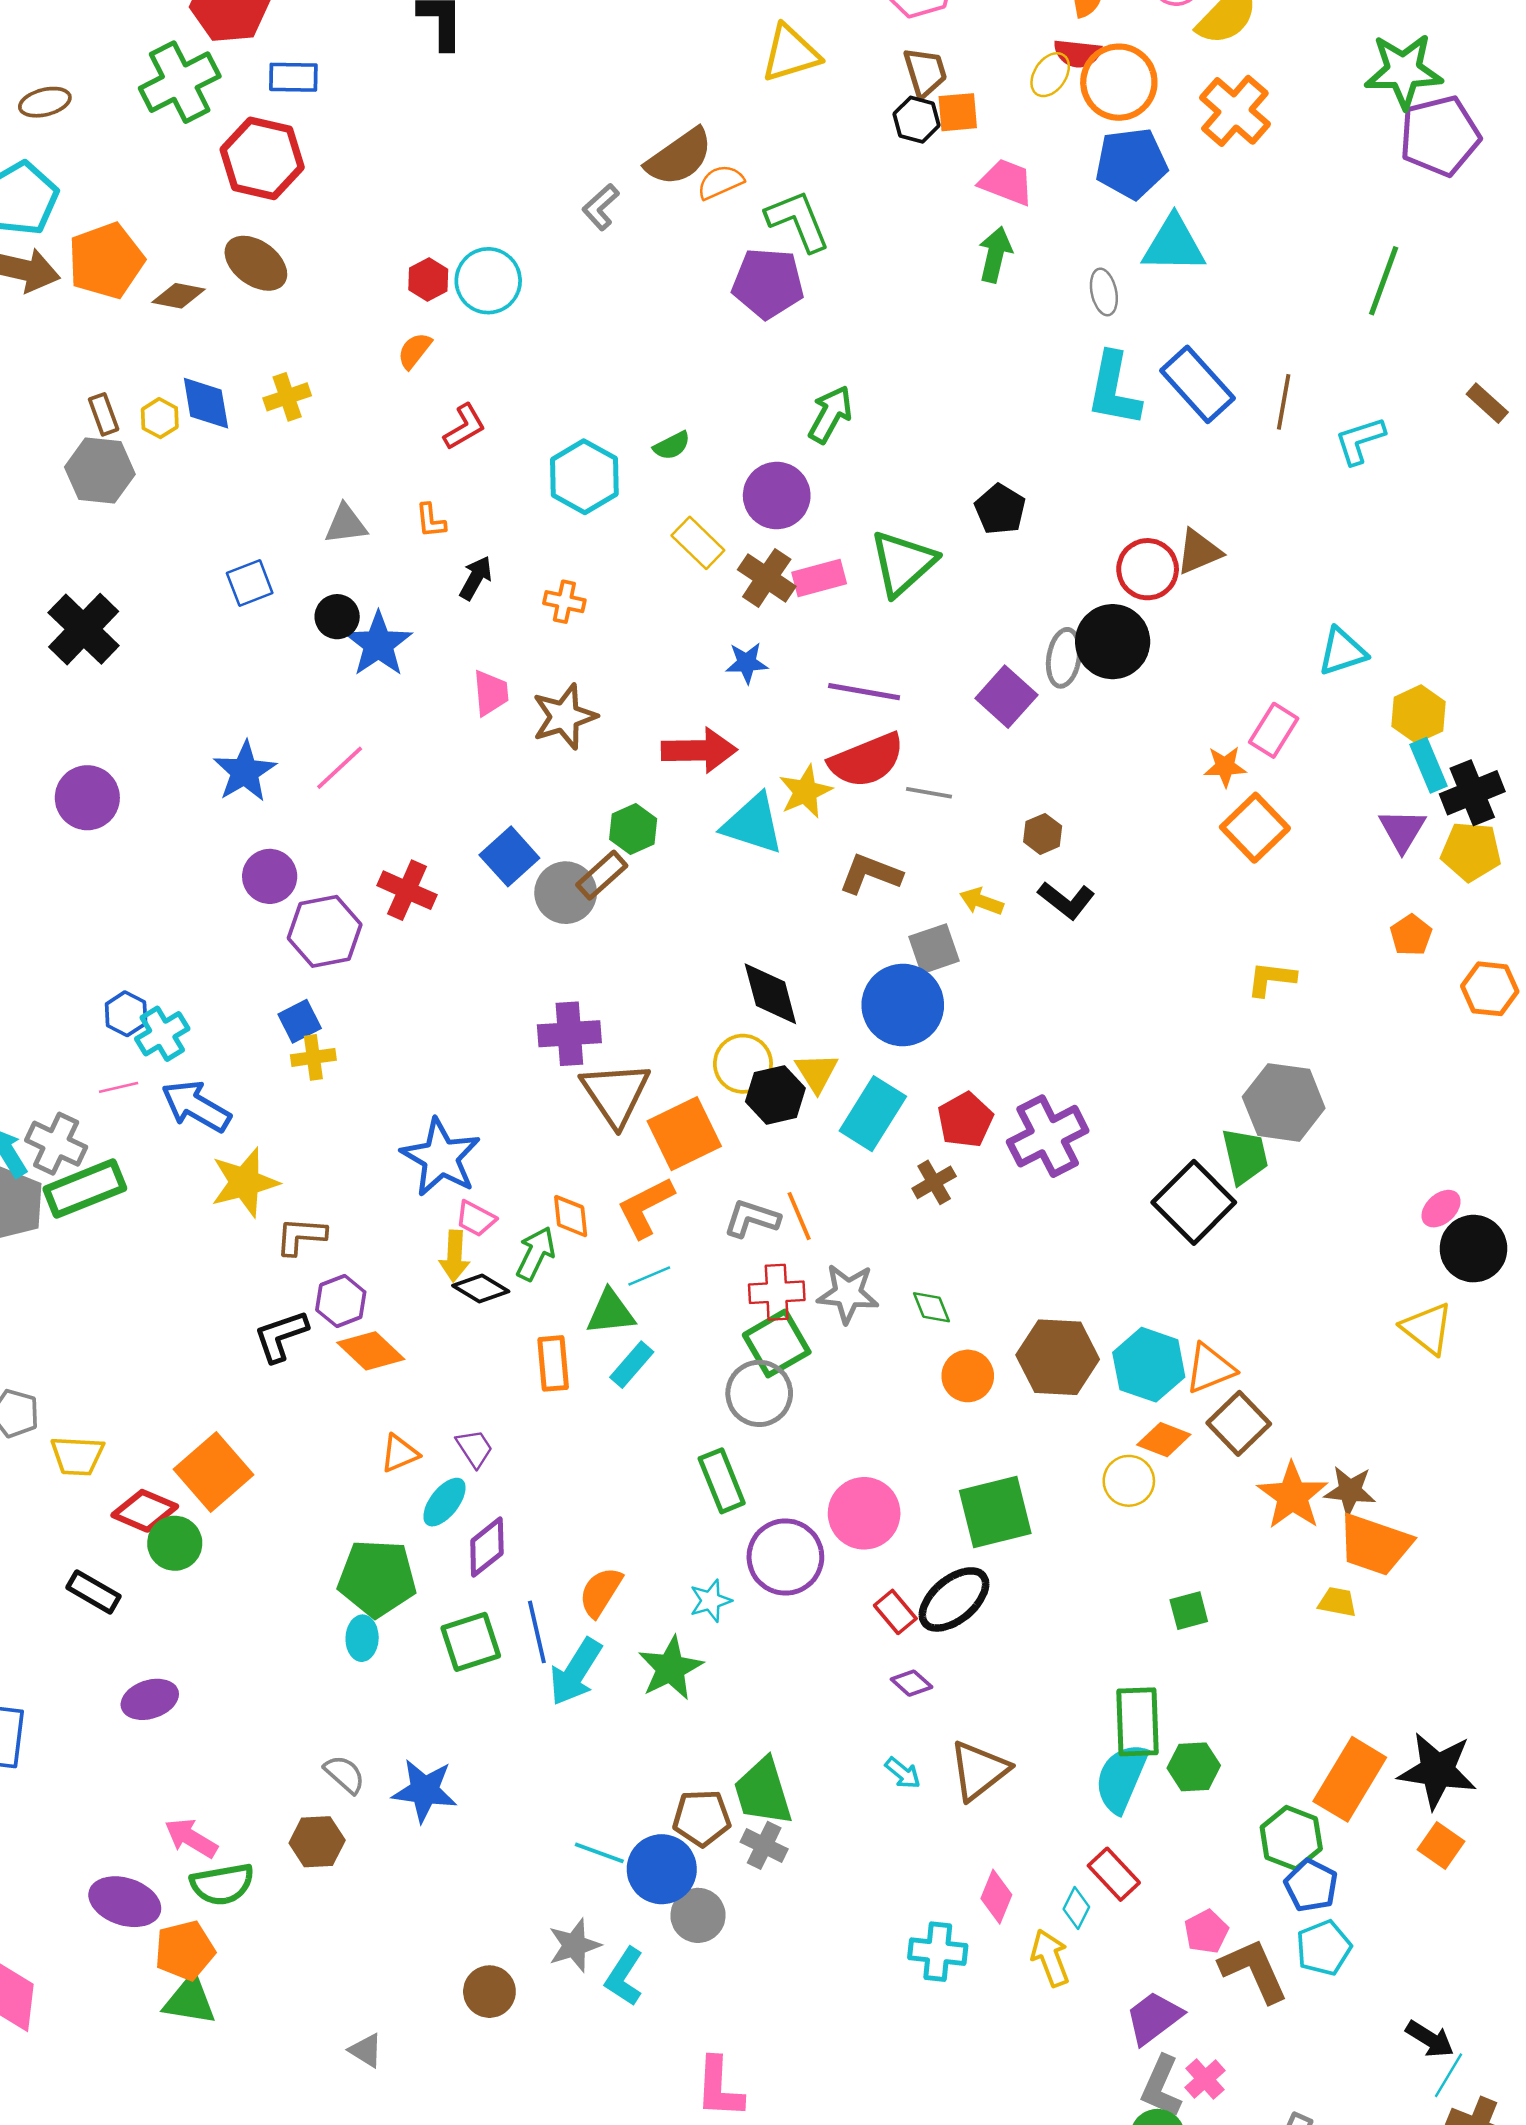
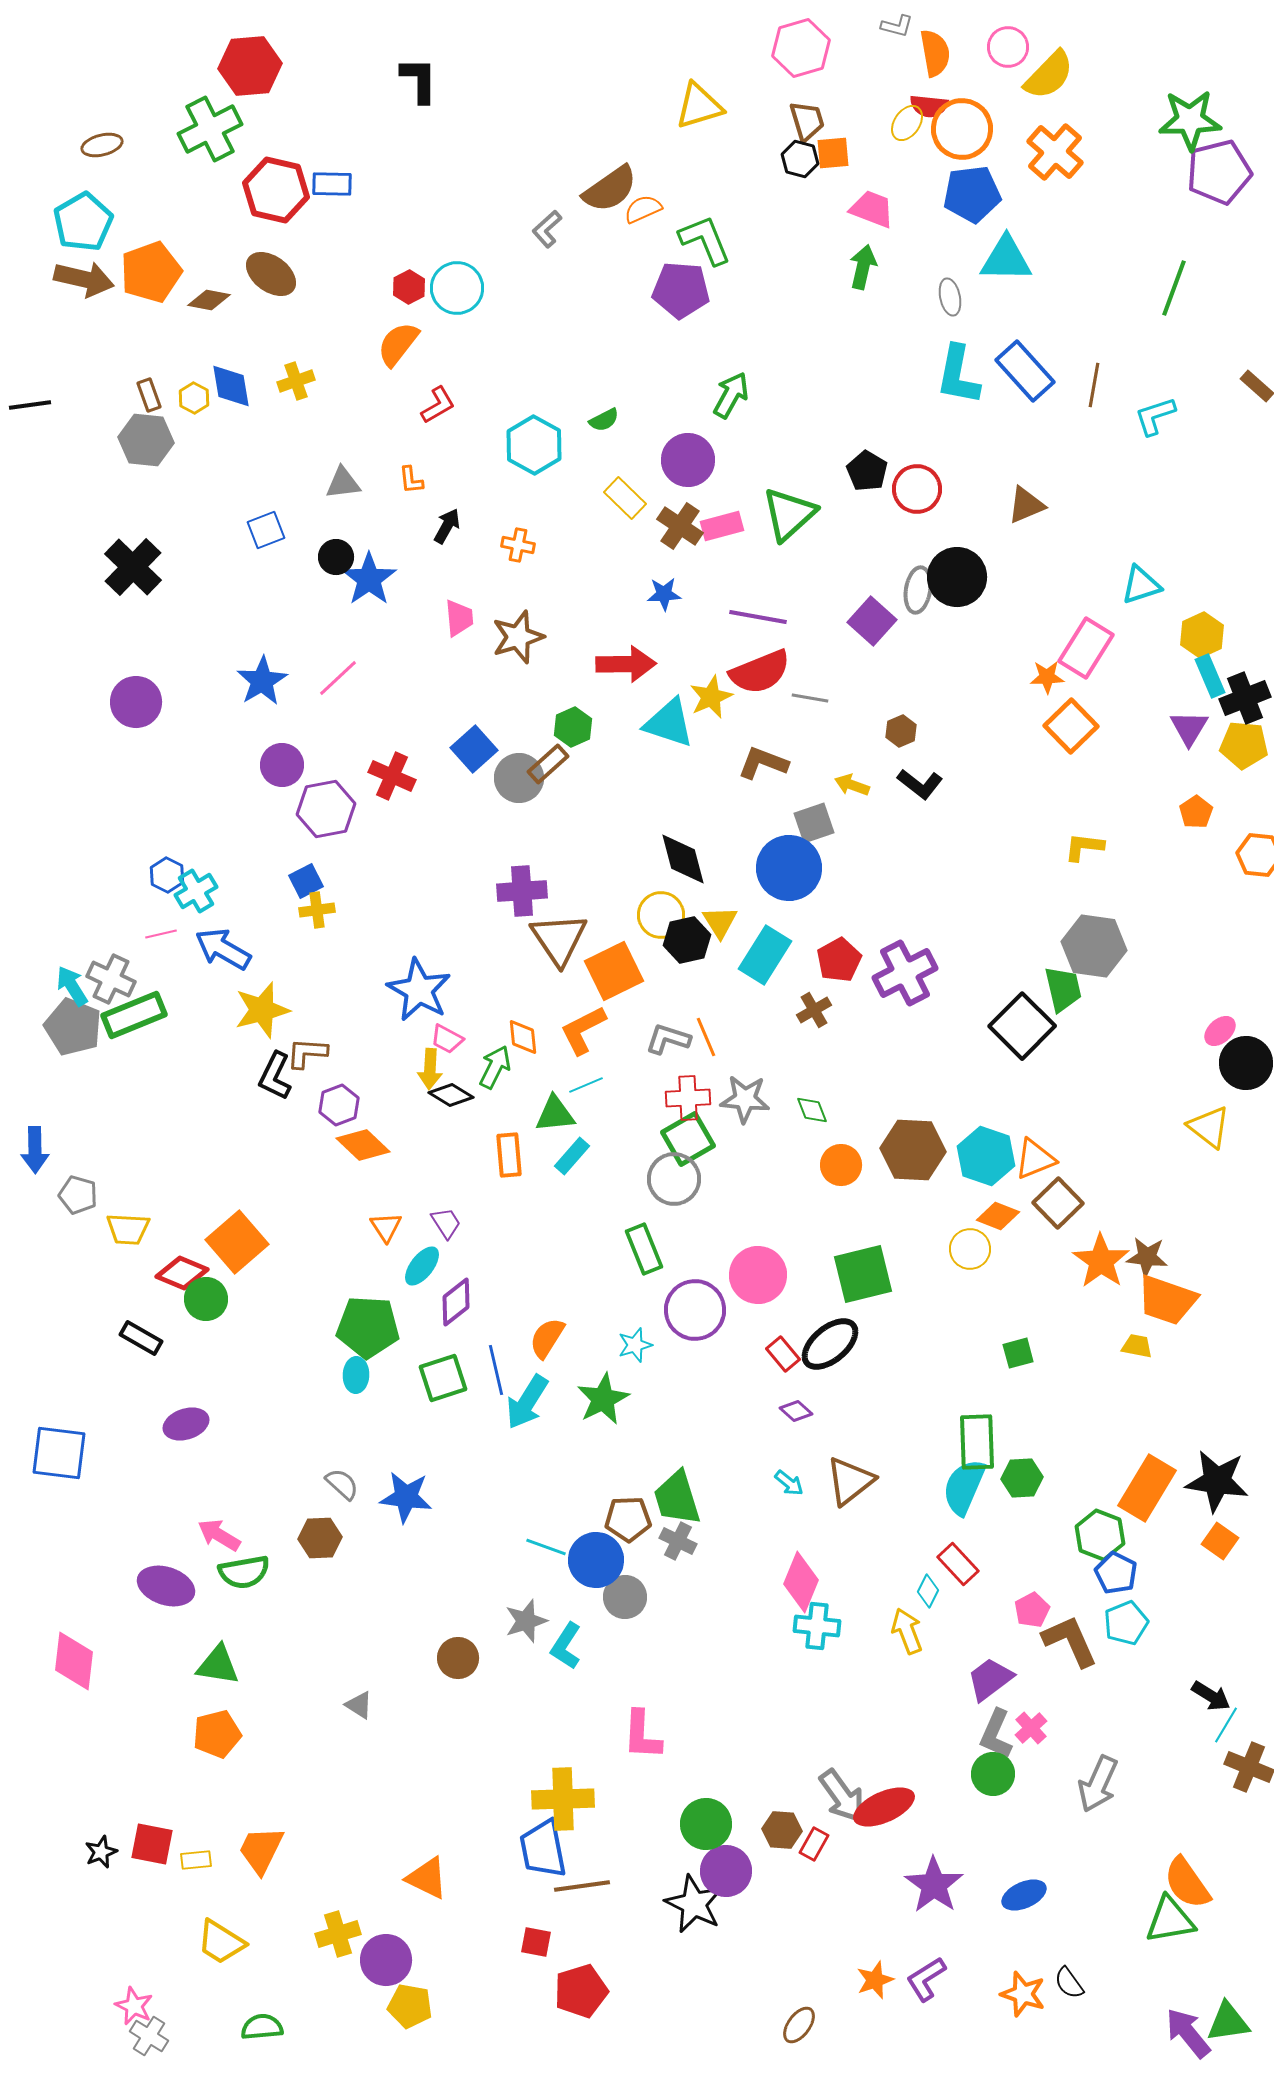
blue rectangle: (293, 77) -> (332, 184), moved
orange semicircle: (415, 351) -> (398, 344), size x1.5
red circle: (1148, 569) -> (917, 489), moved
pink rectangle: (1274, 730) -> (1086, 648), size x1.4
black L-shape: (281, 1336) -> (275, 1076), moved, turned -45
orange triangle: (400, 1453) -> (386, 1227), turned -40
pink diamond: (996, 1897) -> (801, 1582), moved, size x1.4
orange pentagon: (185, 1950) -> (217, 1734), moved

